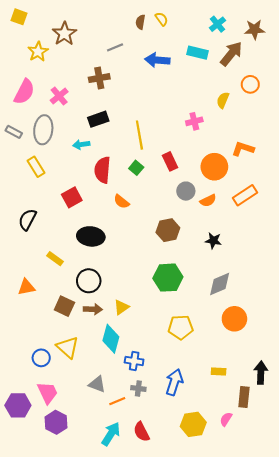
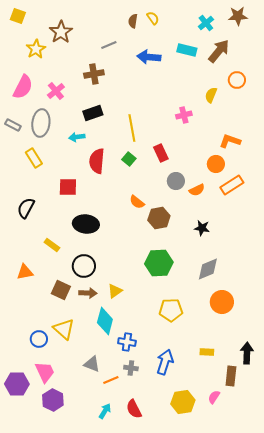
brown star: (254, 29) -> (238, 16), moved
orange circle: (214, 167) -> (216, 164), moved, size x0.7
red square: (72, 197) -> (68, 187), turned 30
orange semicircle: (121, 202) -> (137, 202), moved
cyan arrow: (111, 434) -> (105, 411), size x0.7

